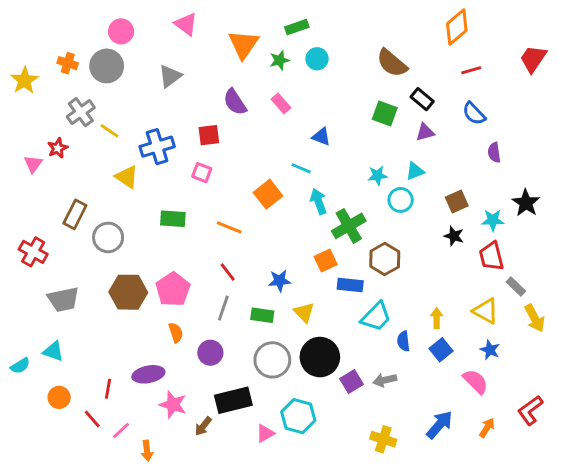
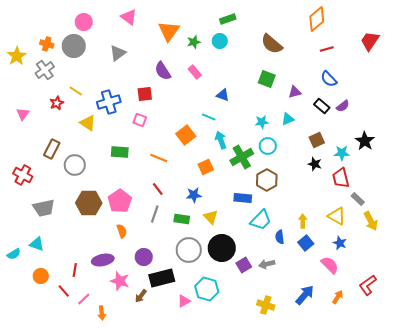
green rectangle: (297, 27) -> (228, 19), moved
black rectangle: (422, 99) -> (322, 106), moved
gray cross: (81, 112) -> (45, 70), moved
red star: (58, 148) -> (57, 103), moved
purple semicircle: (494, 152) -> (343, 106), turned -120
cyan circle: (401, 200) -> (268, 146), moved
orange square: (326, 260) -> (206, 167), moved
purple circle: (210, 353) -> (144, 257), moved

